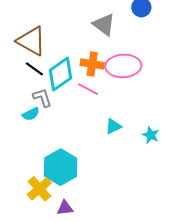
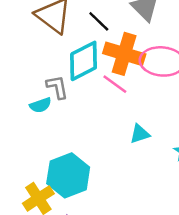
orange cross: (92, 64) -> (124, 54), size x1.4
black line: (34, 69) -> (99, 21), moved

